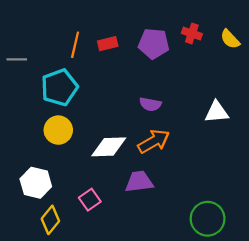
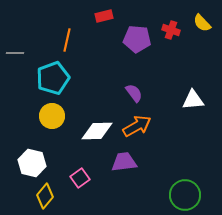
yellow semicircle: (230, 39) -> (202, 23), moved
red rectangle: (108, 44) -> (104, 16), moved
purple semicircle: (150, 104) -> (134, 93), turned -138

